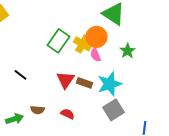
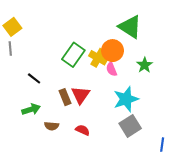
black line: (21, 75) -> (34, 78), moved
brown rectangle: (85, 83) -> (65, 97), moved, turned 49
green arrow: (15, 119) -> (31, 109), moved

